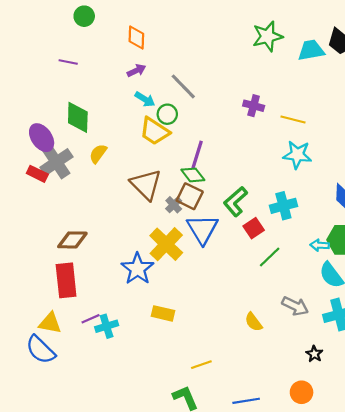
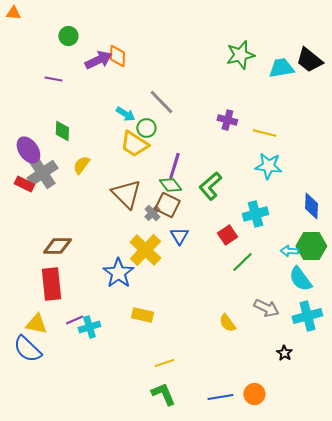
purple arrow: (136, 71) -> (98, 60), moved, size x1.5
green diamond: (78, 117) -> (62, 131), size x0.7
green L-shape: (235, 202) -> (210, 186), moved
blue triangle: (202, 229) -> (179, 236), size x0.6
yellow line: (201, 365) -> (164, 363), moved
orange circle: (302, 392) -> (254, 394), moved

